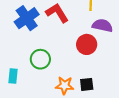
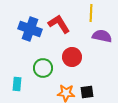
blue cross: (27, 18) -> (30, 29), turned -35
red circle: (87, 44) -> (72, 57), moved

